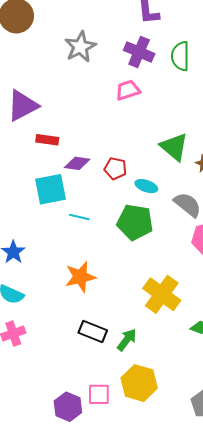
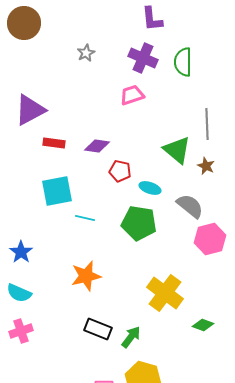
gray star: (80, 47) -> (86, 53), size x0.6
purple diamond: (77, 163) -> (97, 146), moved

